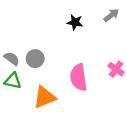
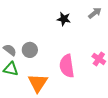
orange triangle: (45, 97) -> (38, 83), turned -35

